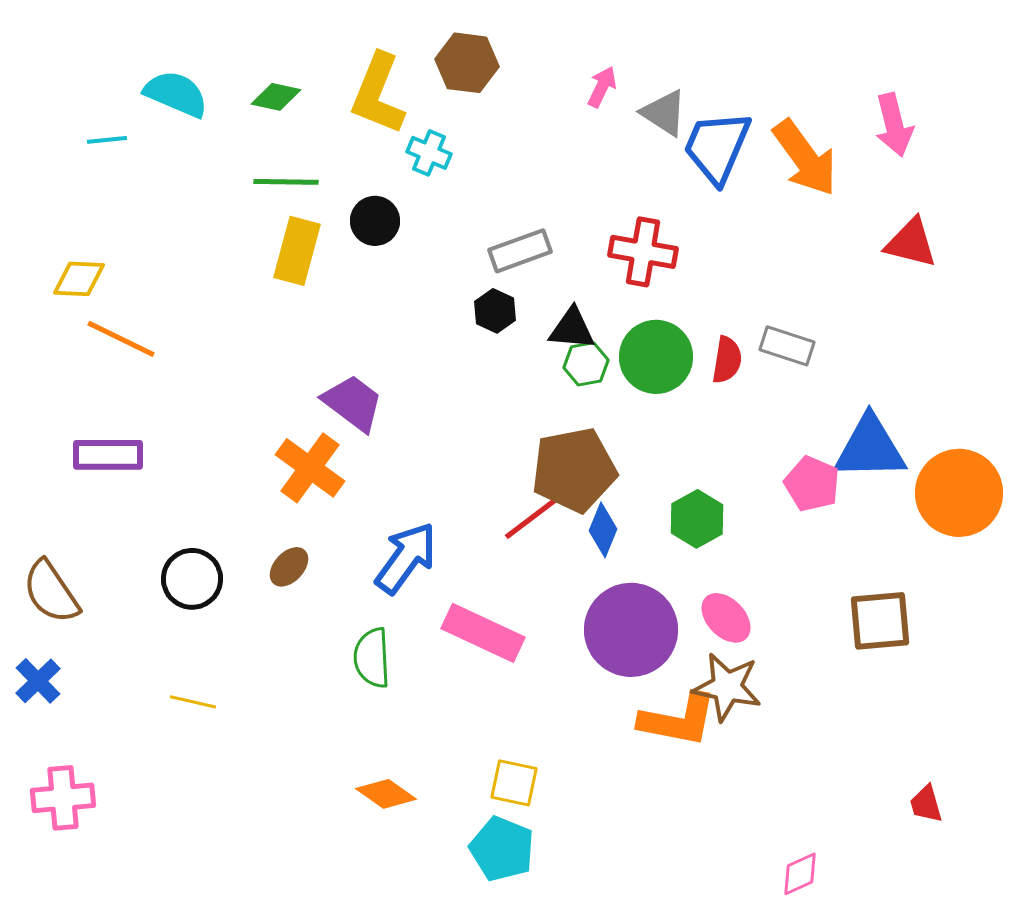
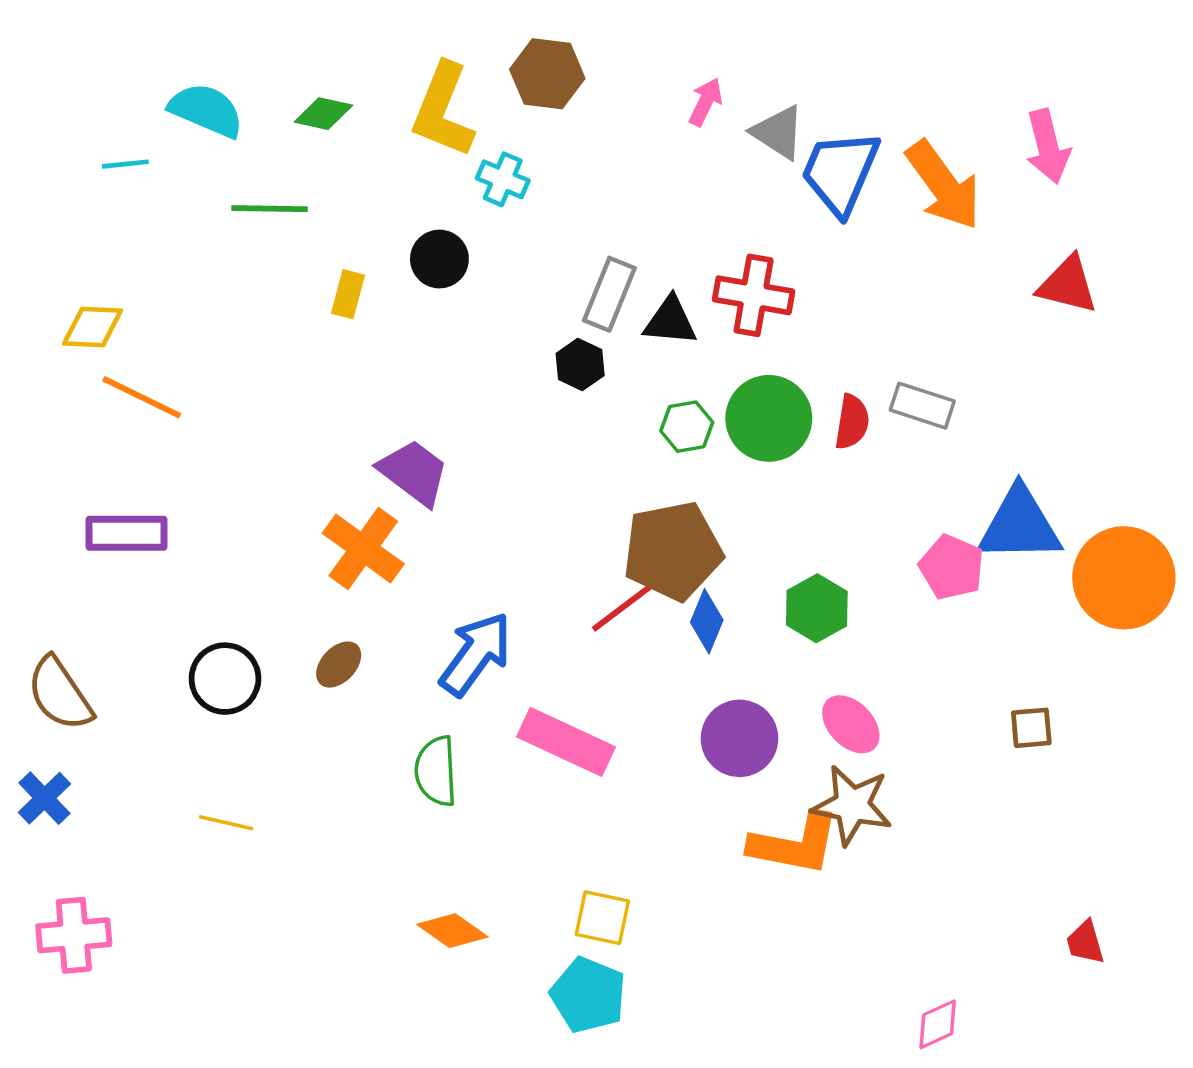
green line: (286, 182) -> (270, 209), moved
yellow rectangle: (297, 251) -> (348, 294), size x0.6
gray rectangle: (520, 251) -> (609, 294), turned -48
black triangle: (572, 329) -> (670, 321), moved
brown square: (880, 621) -> (1031, 728), size x0.6
purple circle: (631, 630) -> (739, 738), size x0.7

